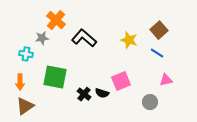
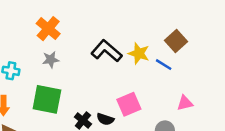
gray star: (42, 38) -> (51, 60), moved
black L-shape: (84, 38) -> (107, 51), moved
blue line: (157, 53) -> (164, 65), moved

